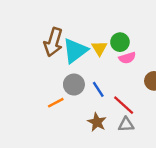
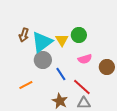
brown arrow: (53, 42) -> (24, 35), size x0.6
pink semicircle: (127, 58) -> (85, 59), moved
gray circle: (74, 85) -> (43, 60), moved

